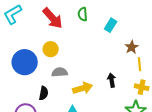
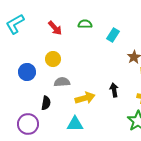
green semicircle: (83, 14) -> (85, 24), turned 96
red arrow: (53, 18) -> (55, 28), size x0.7
blue circle: (25, 62) -> (27, 72), size x0.7

